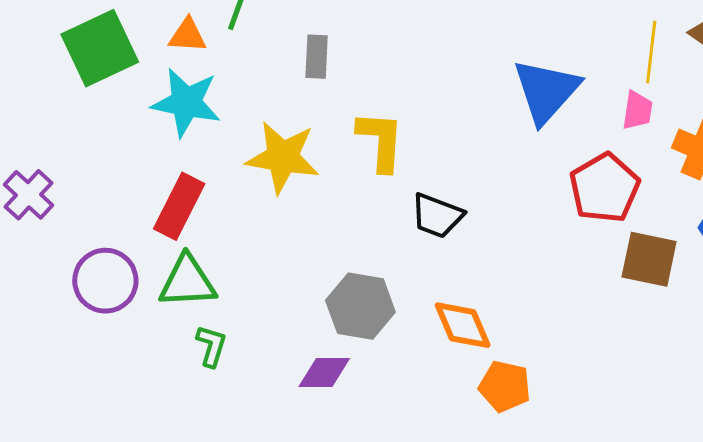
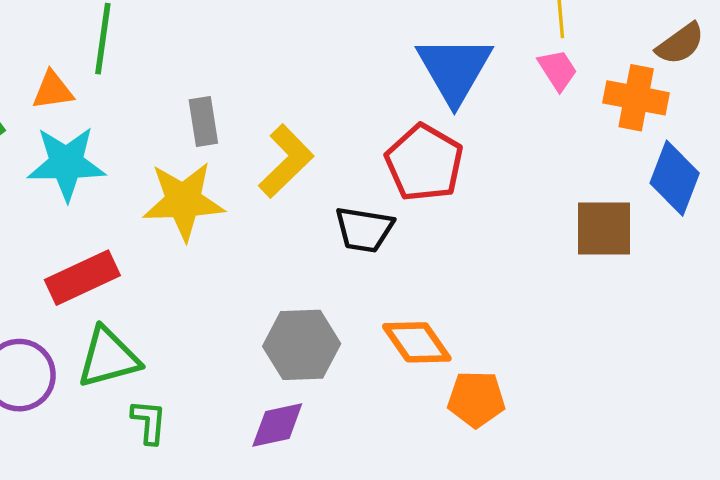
gray rectangle: (317, 57) -> (203, 121), moved
pink trapezoid: (637, 110) -> (558, 70), turned -30
yellow L-shape: (381, 141) -> (286, 161), turned 54
red pentagon: (605, 188) -> (424, 163), moved
red rectangle: (179, 206) -> (82, 278), turned 50

